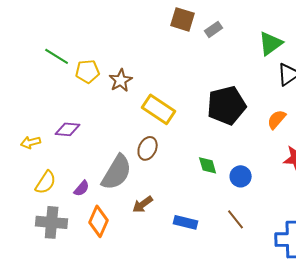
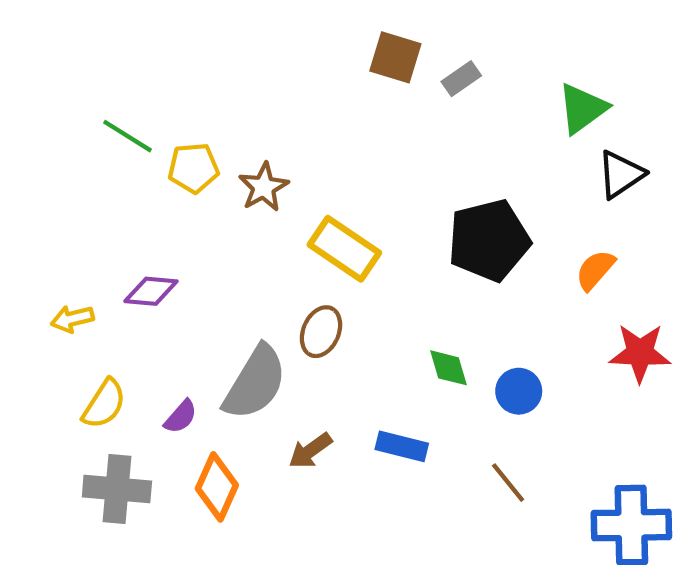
blue rectangle: (186, 222) -> (402, 446), moved

